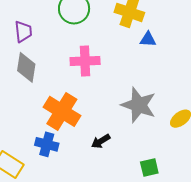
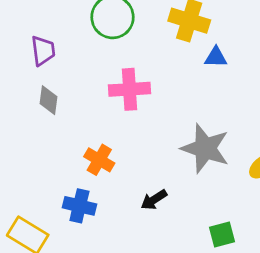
gray diamond: (26, 67) -> (49, 100), size x0.7
orange cross: (62, 111) -> (99, 160), size x0.6

